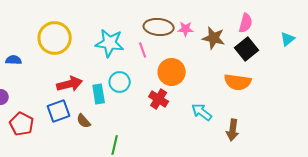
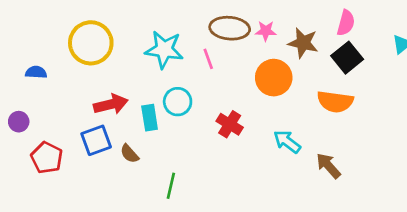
orange circle: (172, 72) -> (274, 78), moved
brown arrow: (233, 130) -> (328, 166), turned 130

